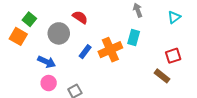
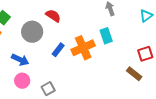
cyan rectangle: (134, 37) -> (106, 36), turned -35

